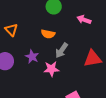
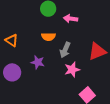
pink arrow: (84, 20) -> (71, 19), moved
pink star: (51, 69) -> (72, 70), moved

